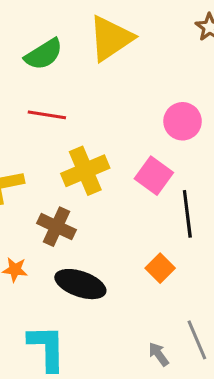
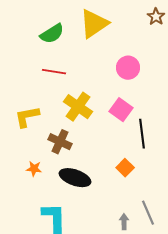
pink circle: (183, 121) -> (128, 68), moved
yellow cross: (85, 171) -> (78, 107), turned -32
gray arrow: (159, 354) -> (124, 222), turned 35

